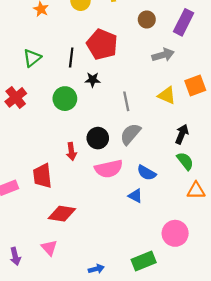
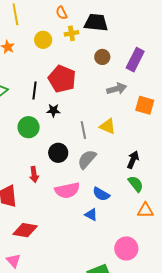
orange square: (195, 85) -> (145, 105), moved, turned 36
yellow triangle: (167, 95) -> (108, 126), moved
black circle: (98, 138) -> (58, 153), moved

